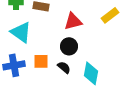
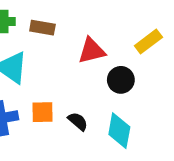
black circle: (69, 46) -> (121, 80), moved

